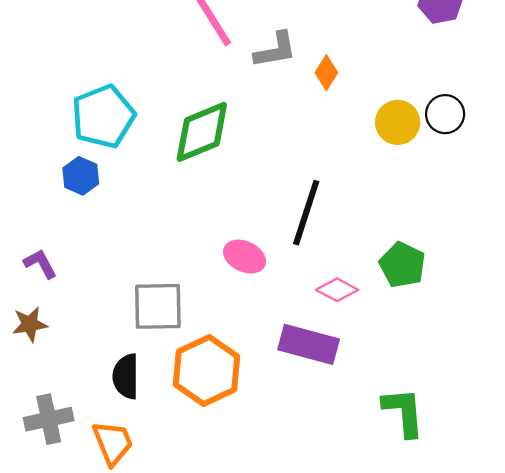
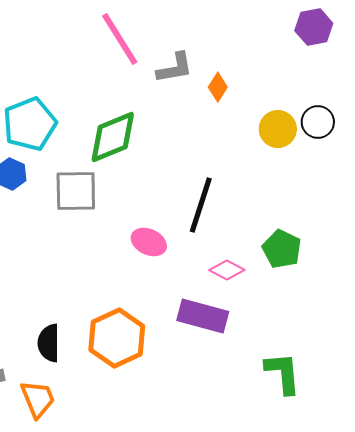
gray square: (158, 306) -> (76, 191), moved

